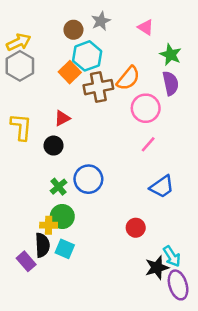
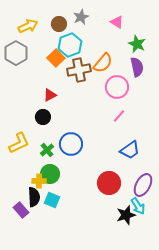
yellow arrow: (19, 42) -> (28, 26), moved
yellow L-shape: (21, 127) -> (19, 143), moved, turned 60
red circle: (136, 228) -> (109, 183), size x1.5
purple ellipse: (178, 285) -> (143, 185), moved, turned 45

